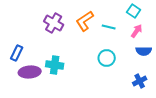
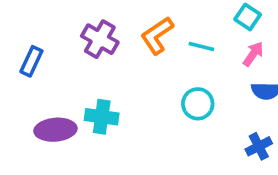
blue rectangle: (17, 53) -> (31, 61), moved

